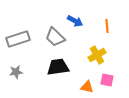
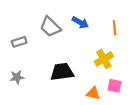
gray trapezoid: (55, 37) -> (50, 27), moved
gray rectangle: (18, 39) -> (19, 42), size x0.6

